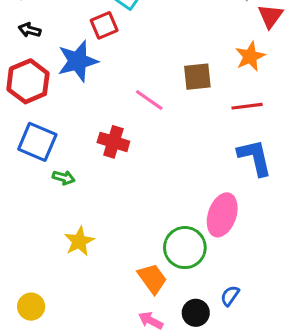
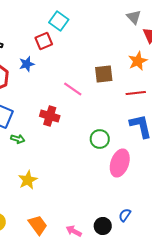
blue star: (78, 61) -> (27, 64), size x0.6
green circle: (185, 248) -> (100, 139), moved, size x0.7
orange trapezoid: (152, 279) -> (38, 225), moved

